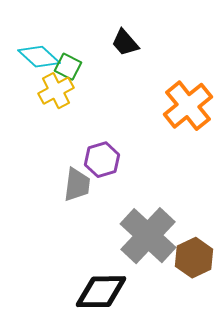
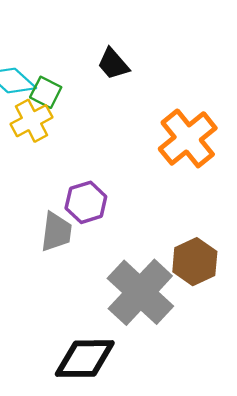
brown hexagon: (194, 258) -> (195, 262), moved

